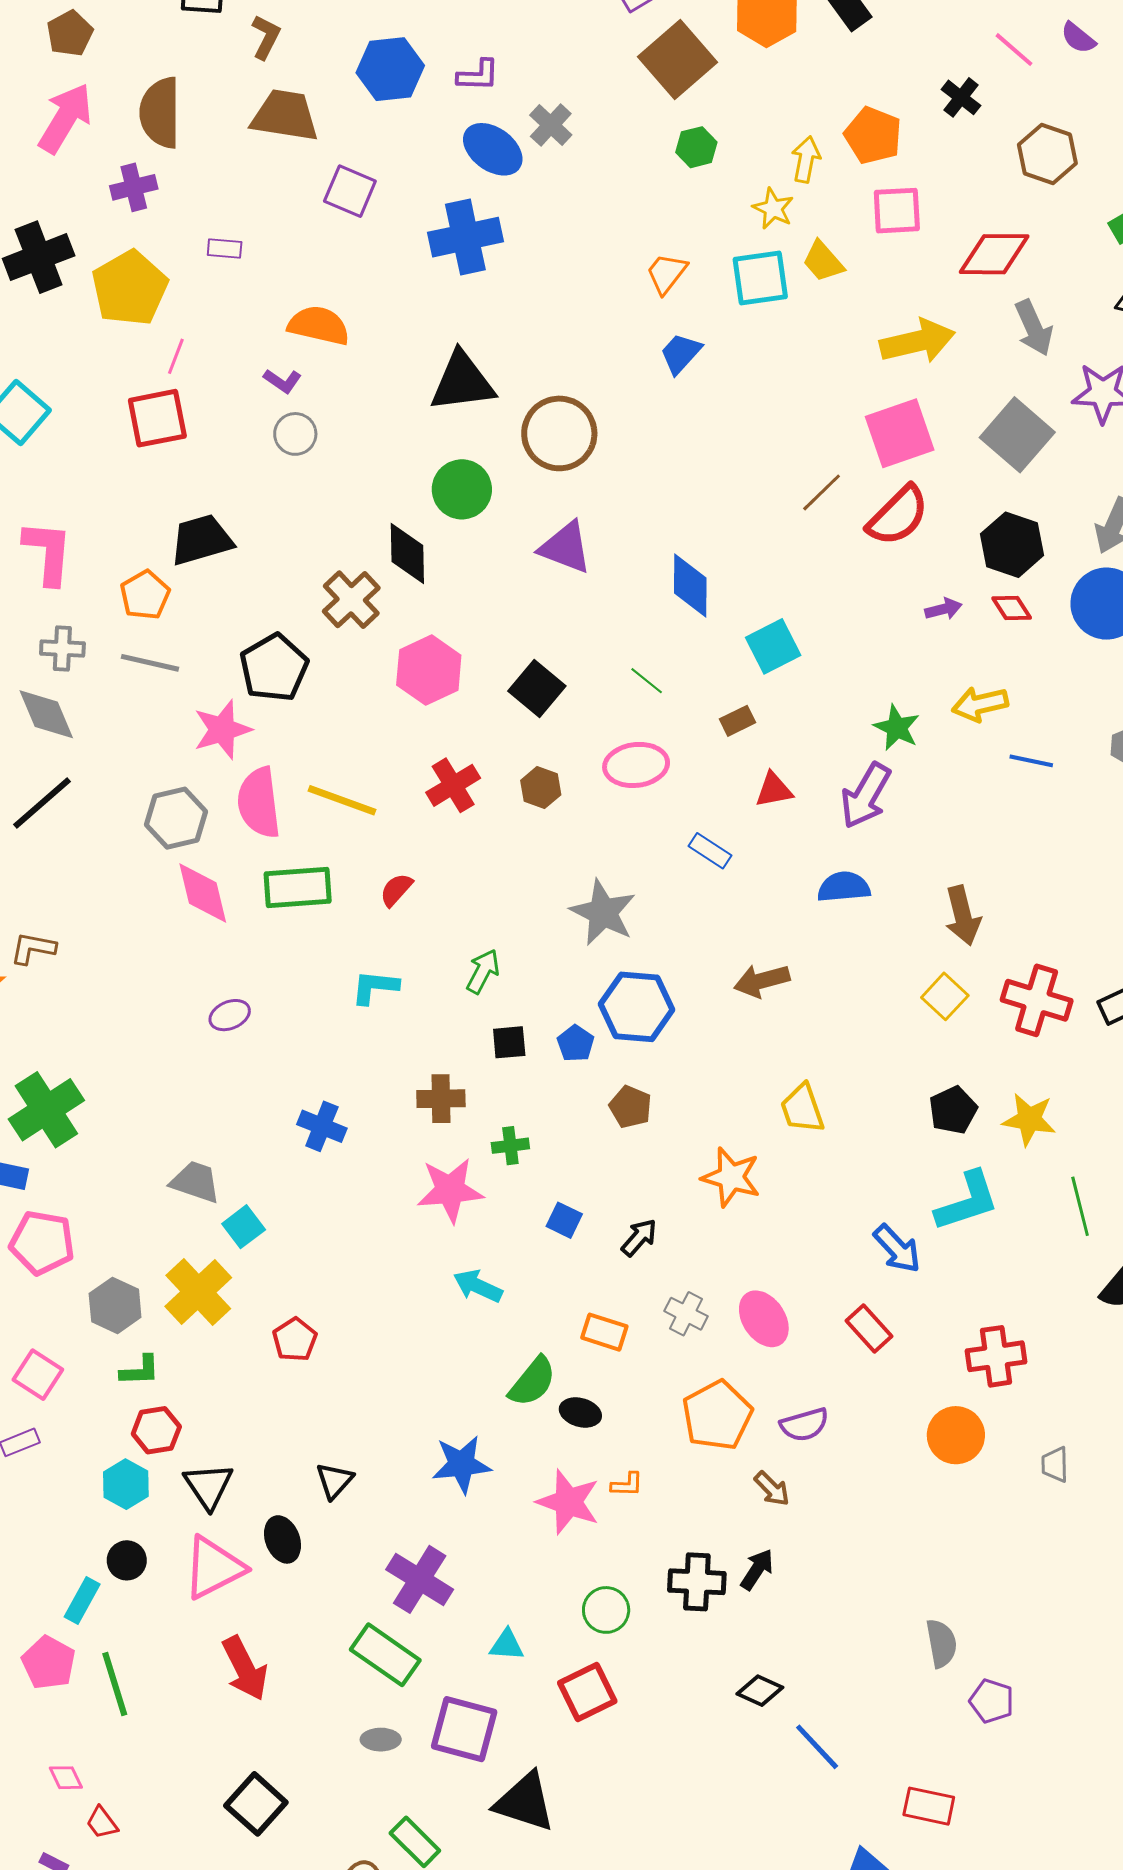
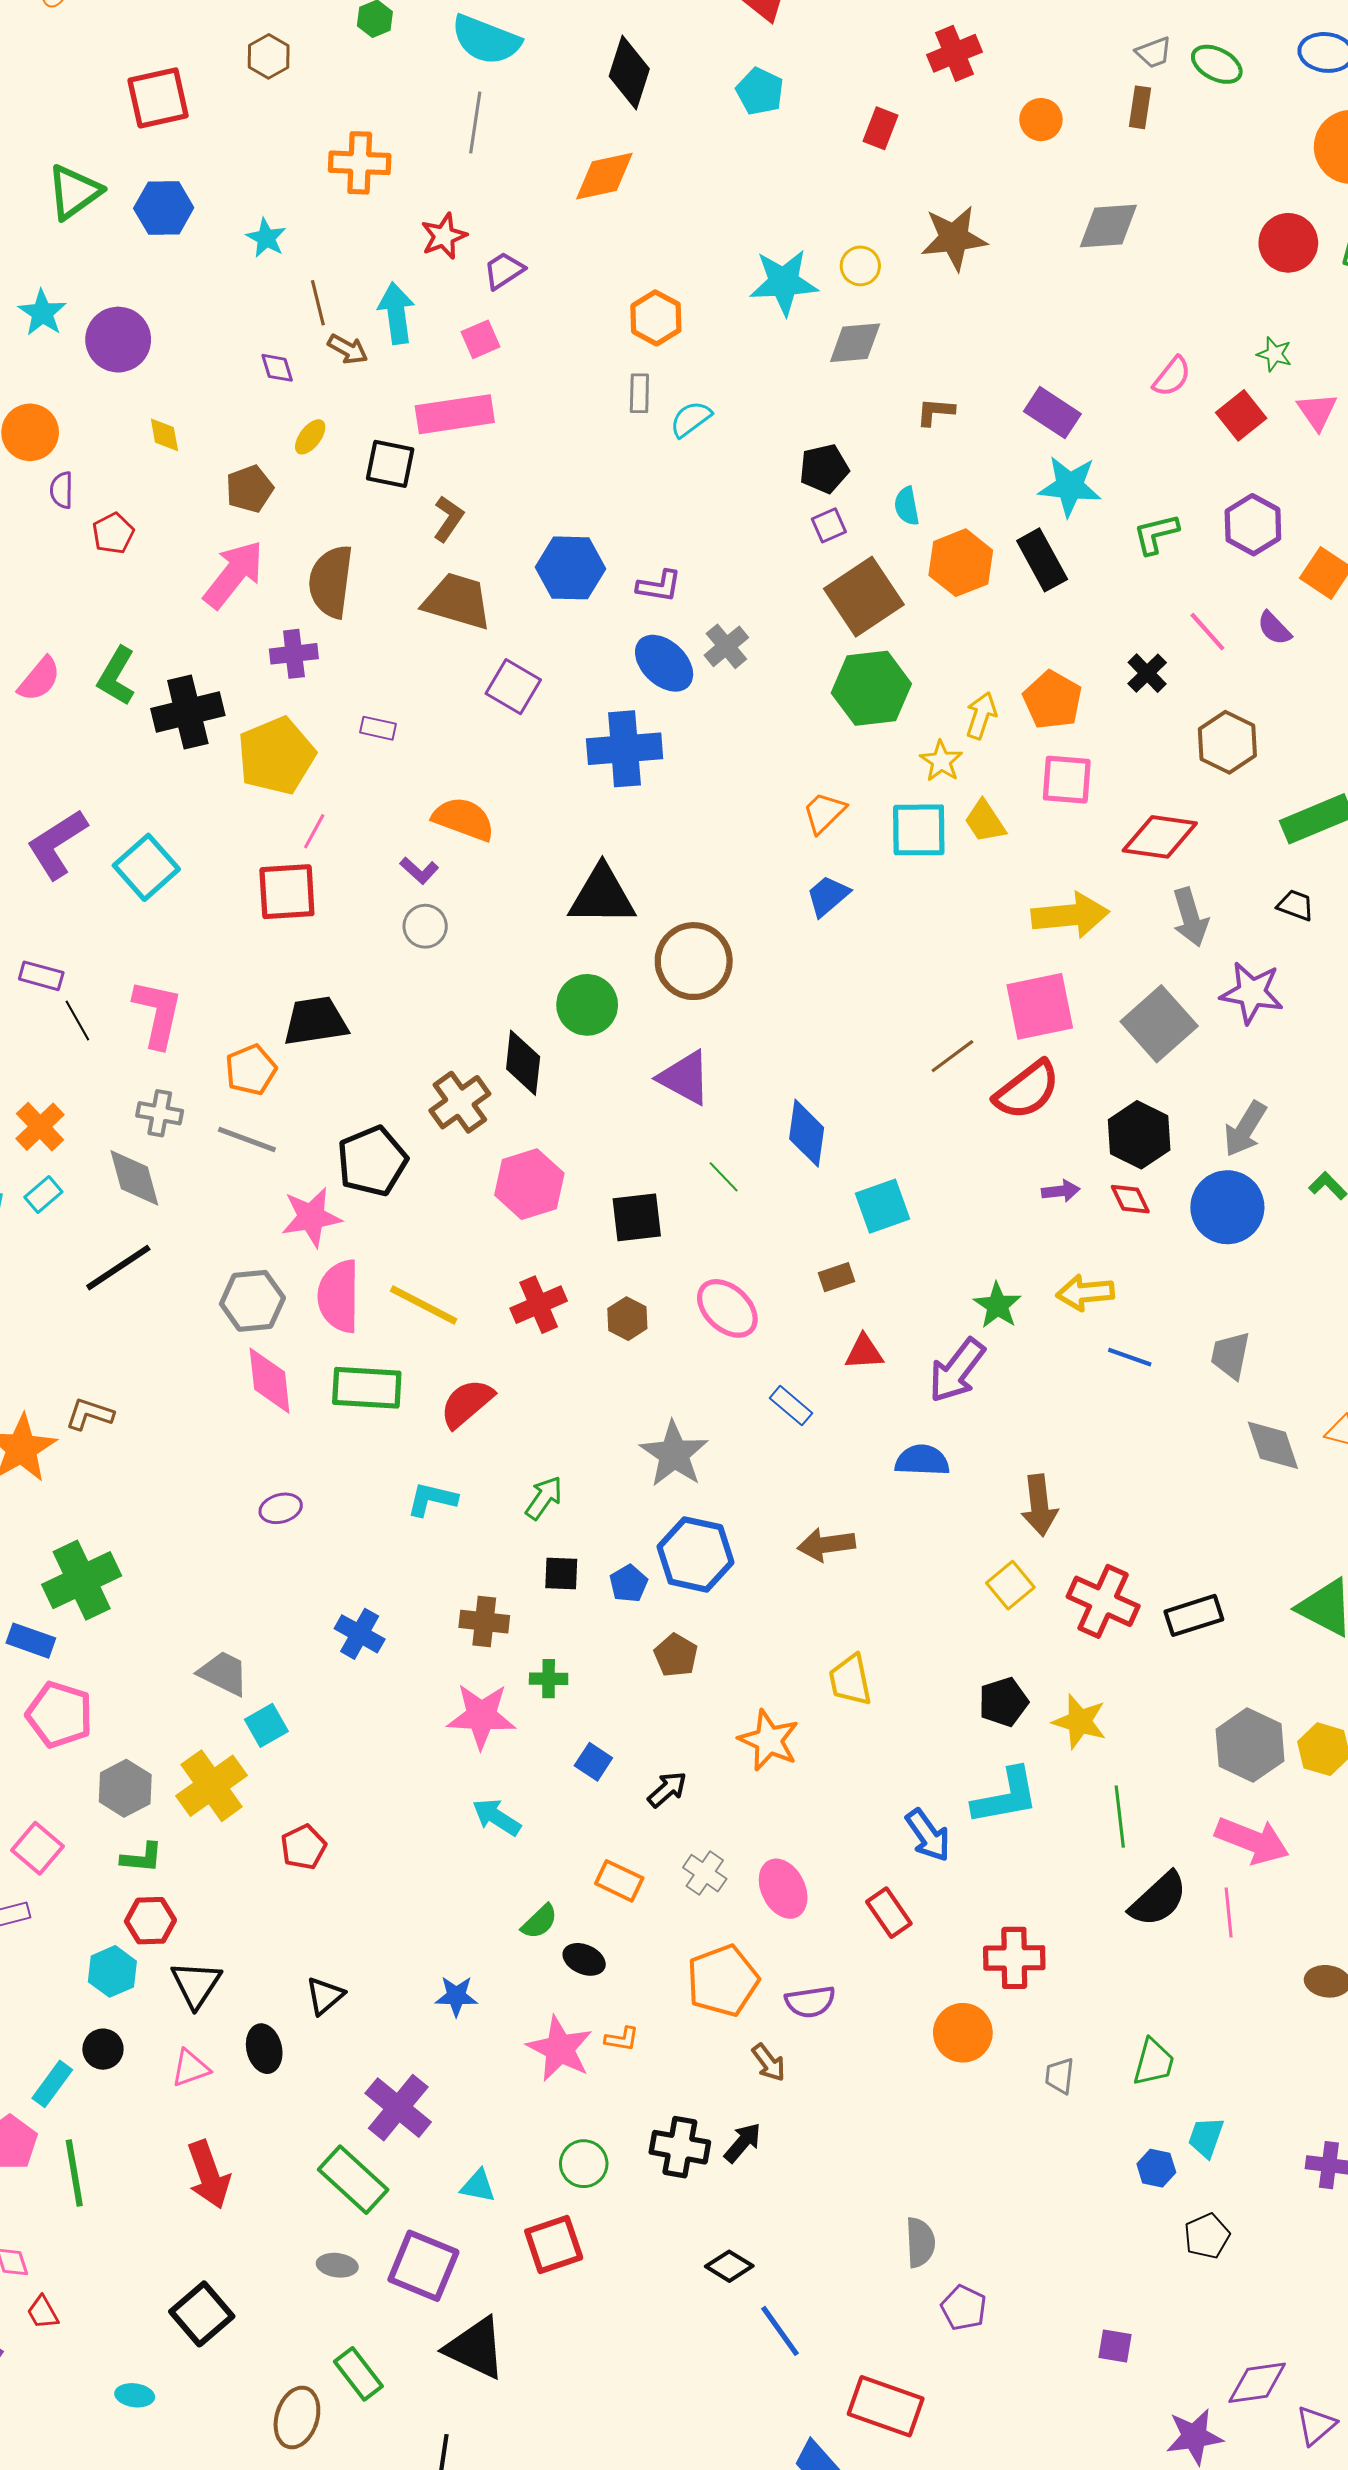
green hexagon: (696, 147) -> (871, 688), size x1.8
green line: (647, 681) -> (724, 1177), moved
black square: (537, 688) -> (637, 1217), turned 36
pink ellipse: (636, 765) -> (727, 1308), turned 42
red semicircle: (396, 890) -> (467, 1403), size x1.5
green semicircle: (532, 1382) -> (539, 1922), size x0.7
blue star: (462, 1464) -> (456, 1996), size x0.7
pink triangle: (214, 1568) -> (190, 2068), size x0.6
red rectangle: (929, 1806) -> (886, 2406), size x1.4

